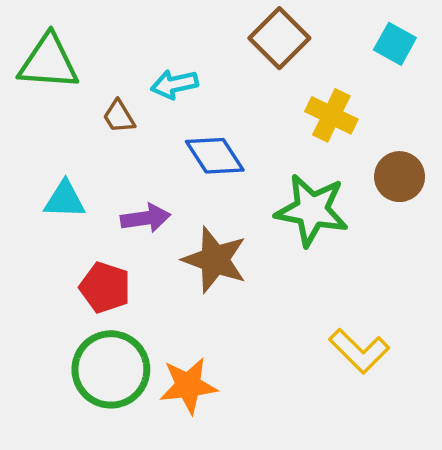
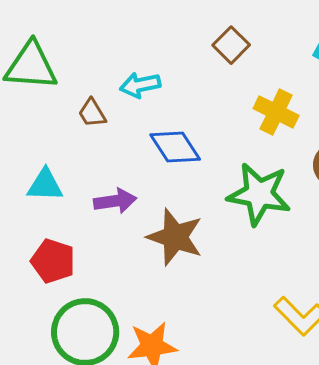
brown square: (279, 38) -> (231, 45), size x0.7
red pentagon: (105, 287) -> (53, 261), moved

